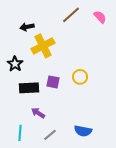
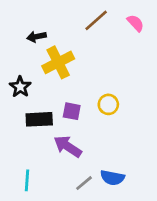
purple arrow: (38, 113) -> (68, 146), moved, size x1.5
gray line: (50, 135) -> (84, 183), moved

